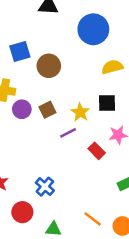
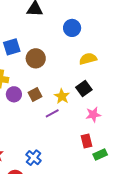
blue circle: (93, 29) -> (72, 28), size x0.7
black square: (107, 103) -> (84, 88), turned -35
red rectangle: (97, 151) -> (86, 141), moved, turned 32

